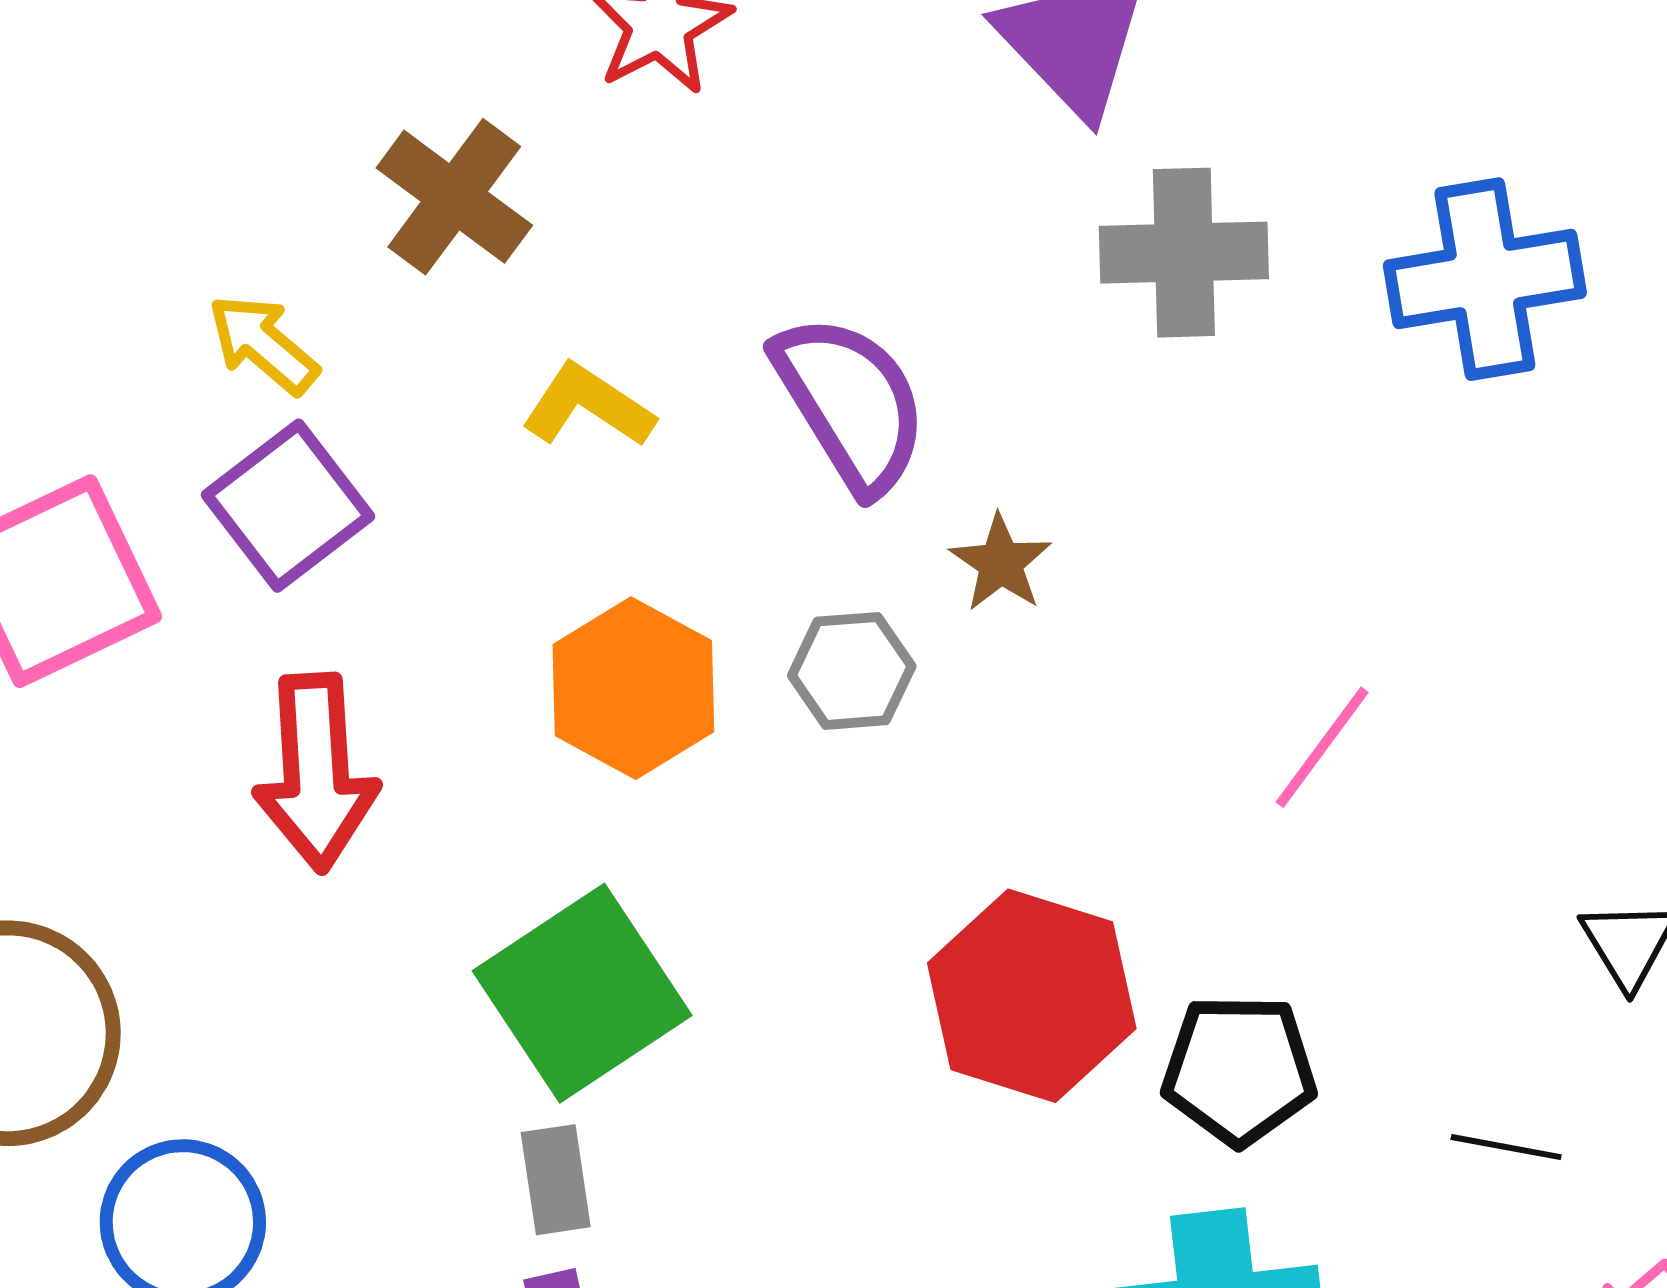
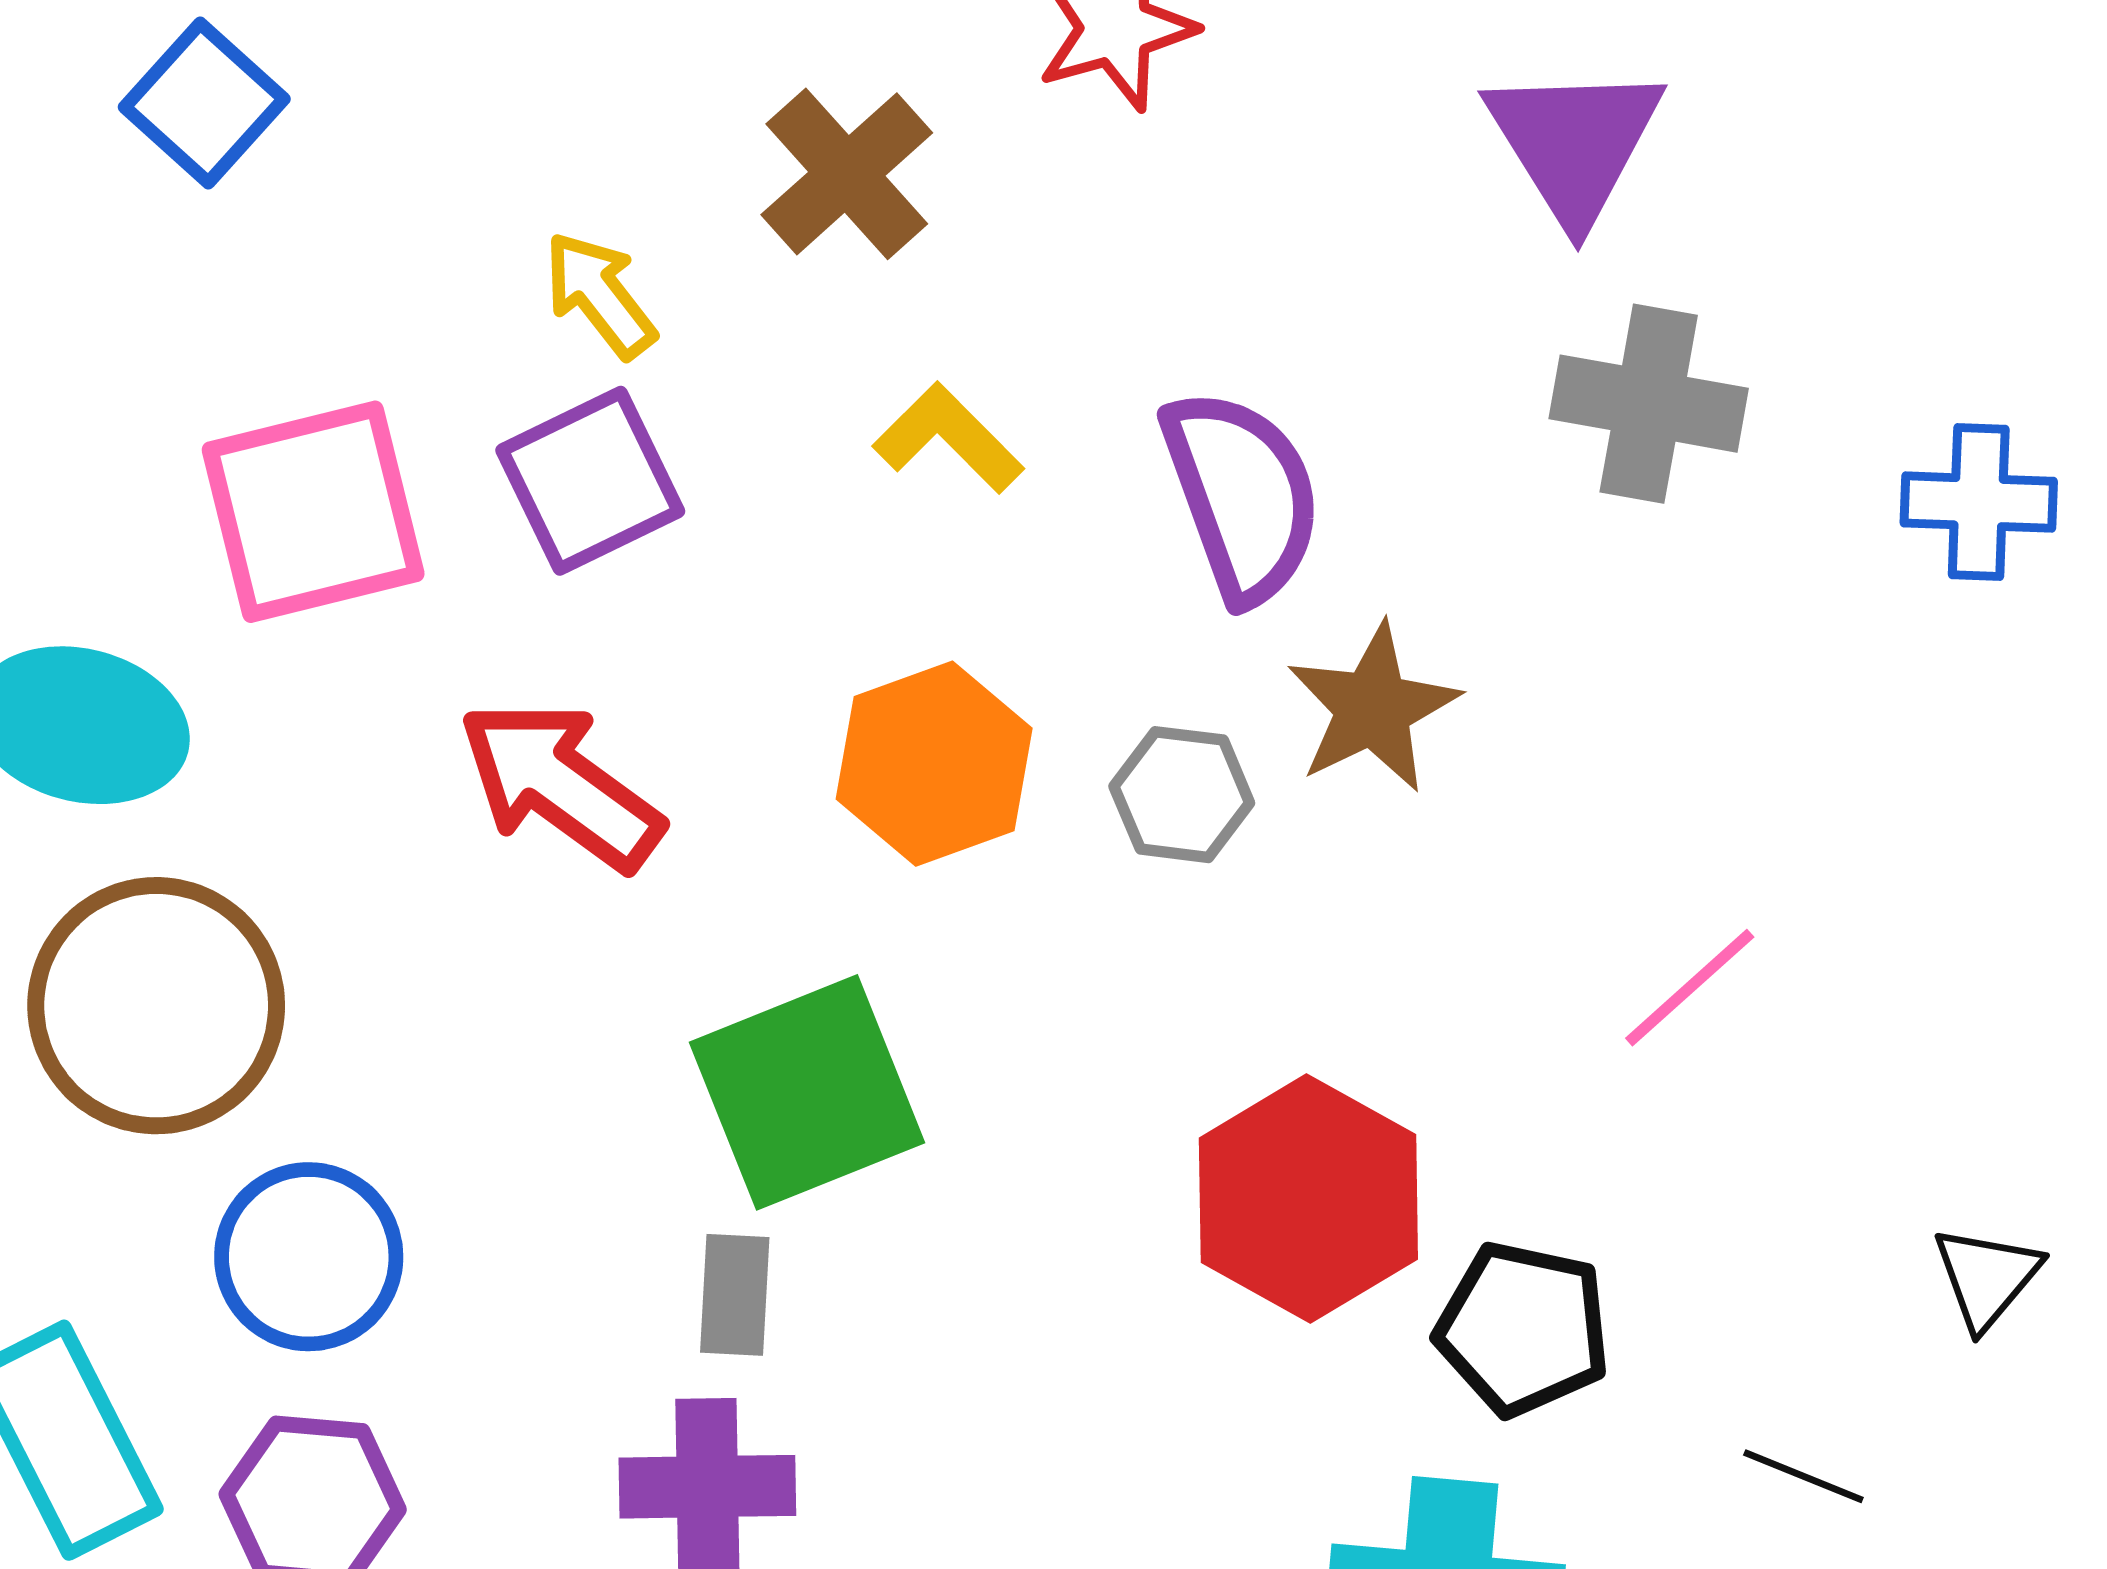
blue cross: (1485, 279) -> (1979, 502), size x0.7
brown star: (1001, 563) -> (1373, 708), size x1.5
red arrow: (316, 772) -> (560, 785), turned 118

